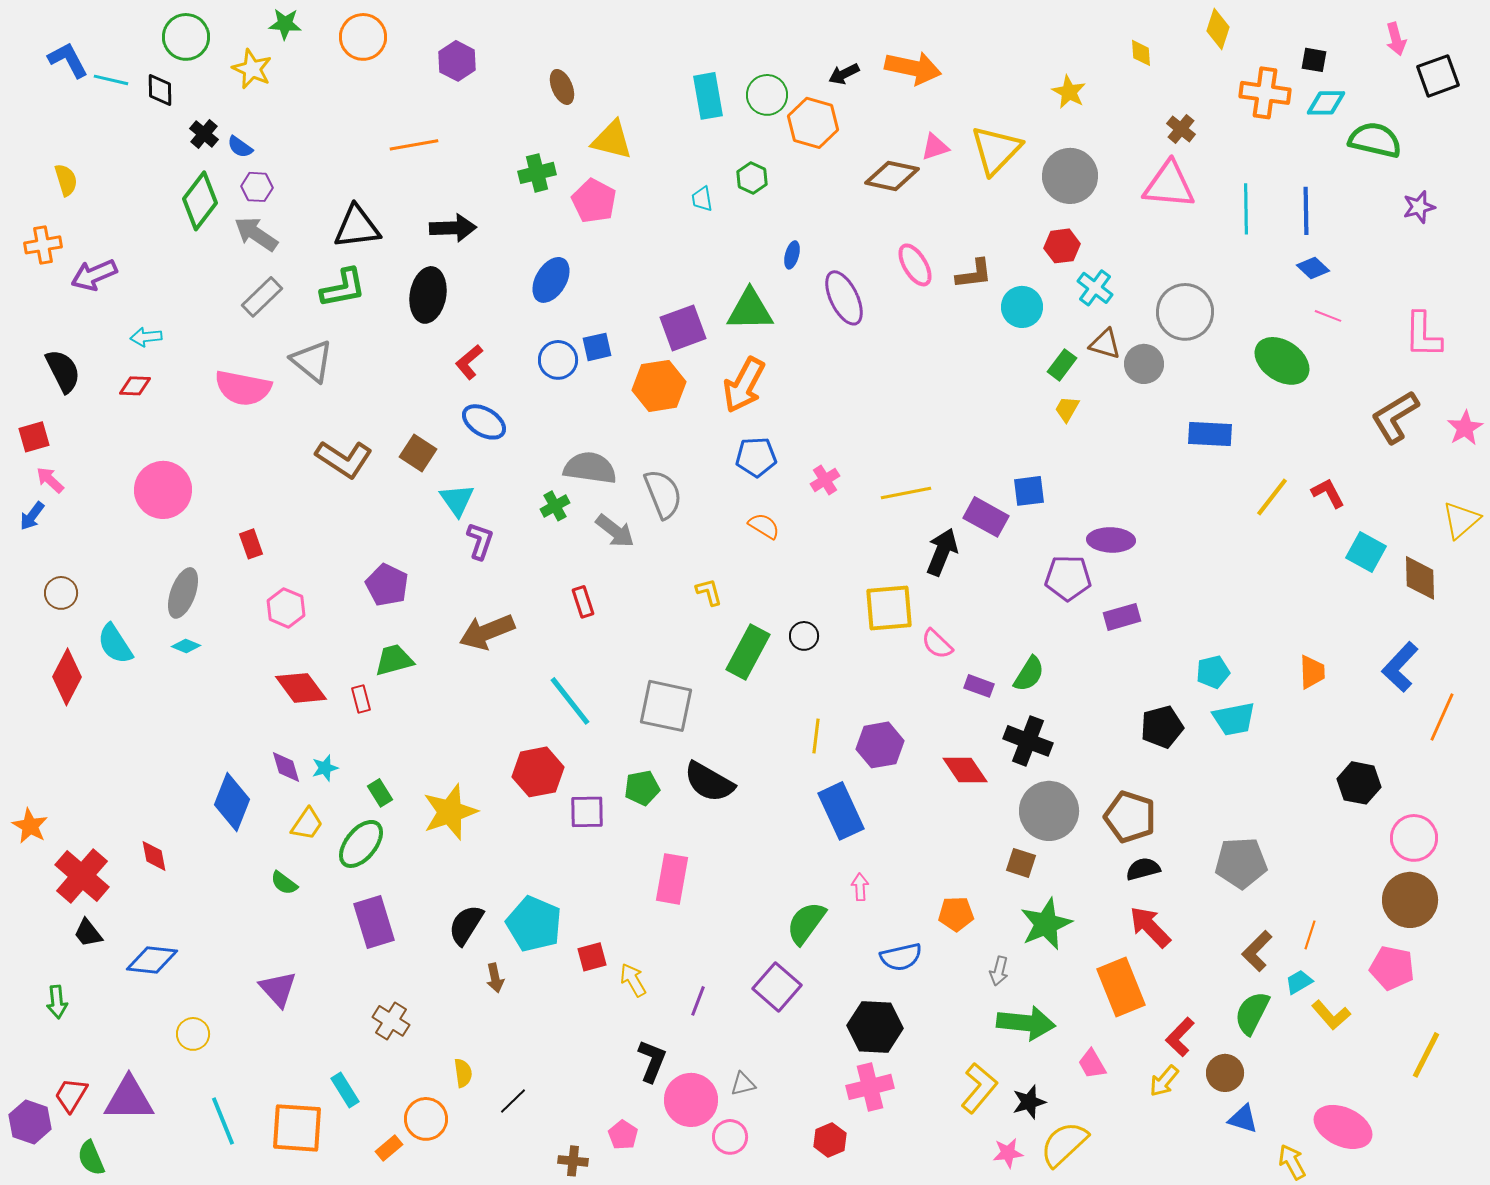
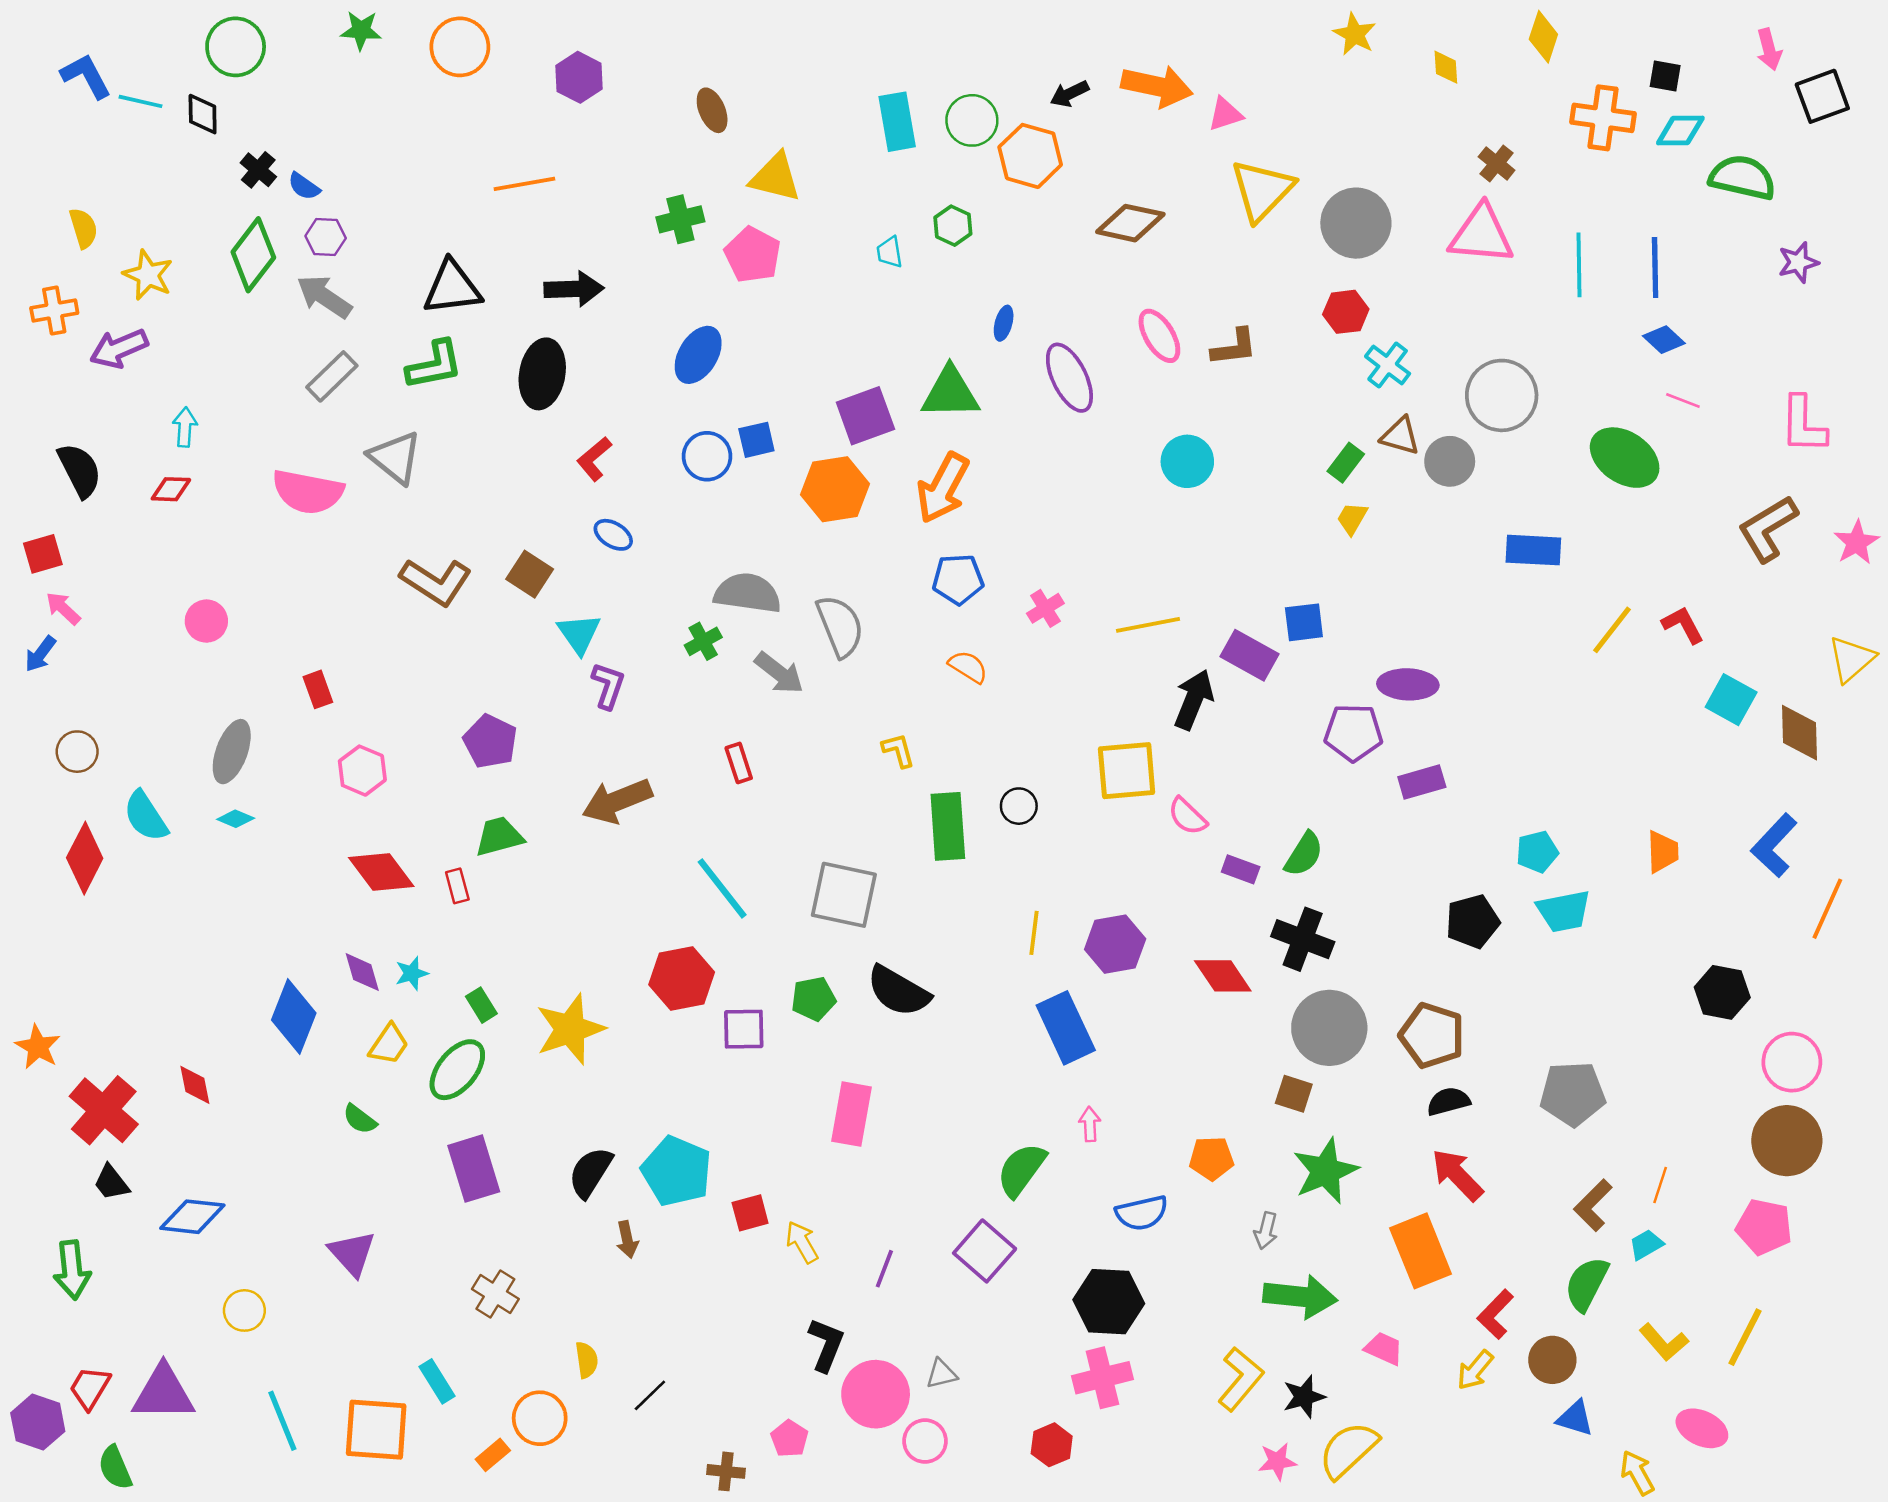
yellow star: (252, 69) -> (148, 275), moved
yellow star: (1069, 92) -> (1355, 34), moved
pink triangle: (935, 147) -> (1225, 114), moved
cyan circle: (1022, 307) -> (1187, 461), moved
cyan arrow: (146, 337) -> (185, 427), turned 100
blue ellipse: (484, 422) -> (613, 535), size x0.7
pink circle: (163, 490) -> (206, 621), size x0.6
green rectangle: (748, 652) -> (948, 826), turned -32
green arrow: (57, 1002) -> (72, 1270), size x1.4
yellow L-shape: (1331, 1015) -> (1664, 1342), moved
yellow line: (1426, 1055) -> (1745, 1337), moved
pink trapezoid: (1092, 1064) -> (1384, 1349), turned 144
pink ellipse: (1343, 1127) -> (1702, 1428), size x0.7

